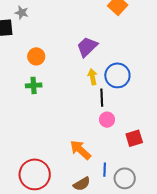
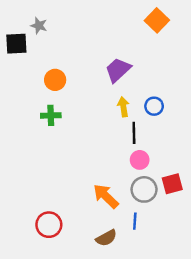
blue circle: (117, 75) -> (154, 106), size x0.6
red circle: (35, 174) -> (49, 225), size x0.7
gray circle: (125, 178) -> (144, 189), moved

